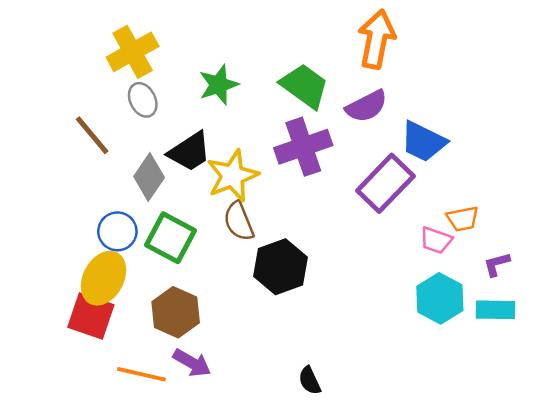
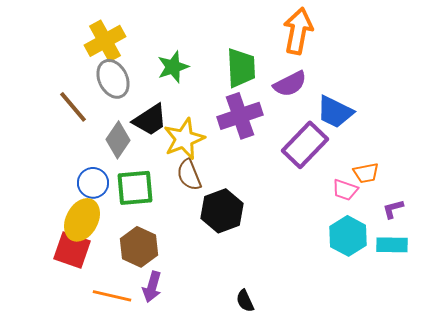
green trapezoid: (305, 86) -> (241, 68), turned 51
gray ellipse: (143, 100) -> (113, 79), size x1.4
green square: (171, 238) -> (135, 188), turned -33
purple arrow: (192, 363) -> (152, 287), turned 76

